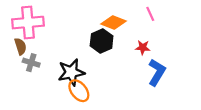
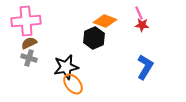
brown semicircle: (20, 46) -> (29, 43), moved, turned -98
red star: (143, 47) -> (142, 25), moved

